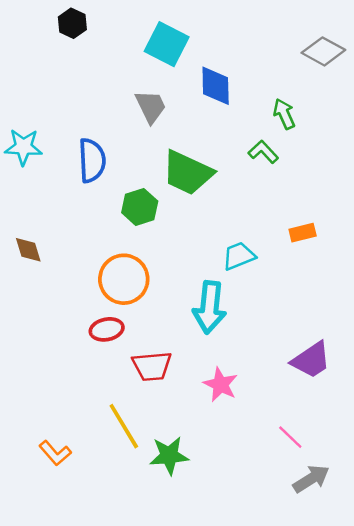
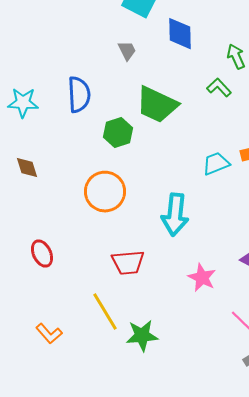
gray trapezoid: (151, 107) -> (127, 51), size x0.7
cyan star: (23, 147) -> (23, 103), moved
cyan trapezoid: (239, 256) -> (216, 164), moved
red ellipse: (107, 329) -> (42, 254), moved, turned 76
pink star: (221, 384) -> (202, 278), moved

